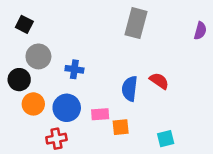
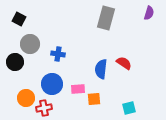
purple semicircle: (200, 31) -> (149, 13), moved
orange circle: (33, 104) -> (26, 98), moved

